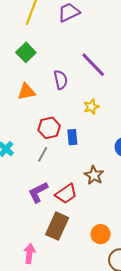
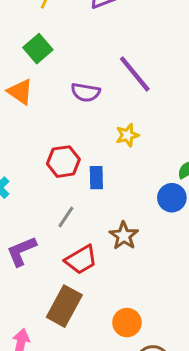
purple semicircle: (61, 80) -> (86, 92), turned 108
orange triangle: (26, 92) -> (20, 92), moved, turned 42
gray line: (43, 154) -> (66, 217), moved
purple L-shape: (38, 192) -> (21, 251), moved

